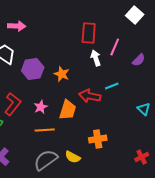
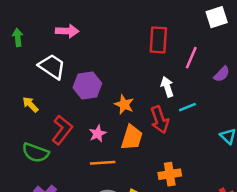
white square: (135, 15) -> (217, 17), turned 30
white arrow: (96, 58) -> (167, 87), moved
orange star: (62, 74) -> (124, 104), moved
red arrow: (90, 96) -> (160, 120), turned -120

